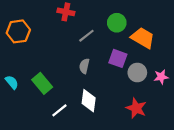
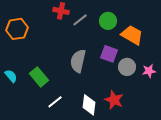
gray line: (86, 36) -> (80, 20), moved
gray semicircle: (84, 66) -> (78, 61), size x1.6
white diamond: (89, 101) -> (89, 105), moved
red star: (136, 108) -> (114, 100), moved

